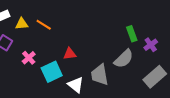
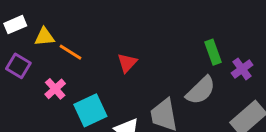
orange line: (44, 25) -> (70, 52), moved
red triangle: (70, 54) -> (127, 63), moved, turned -40

